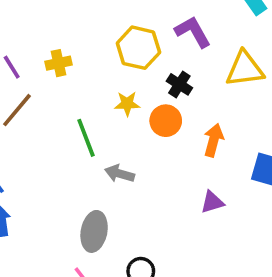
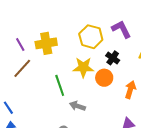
yellow cross: (59, 63) -> (46, 43), size x1.5
yellow star: (127, 104) -> (83, 67), size x1.5

